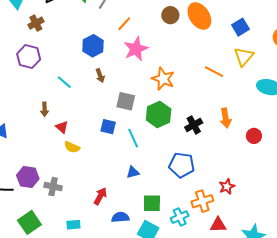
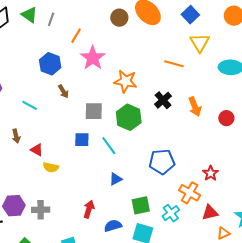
black cross: (194, 125) -> (163, 100), moved
orange cross: (202, 201) -> (190, 193), turned -30

